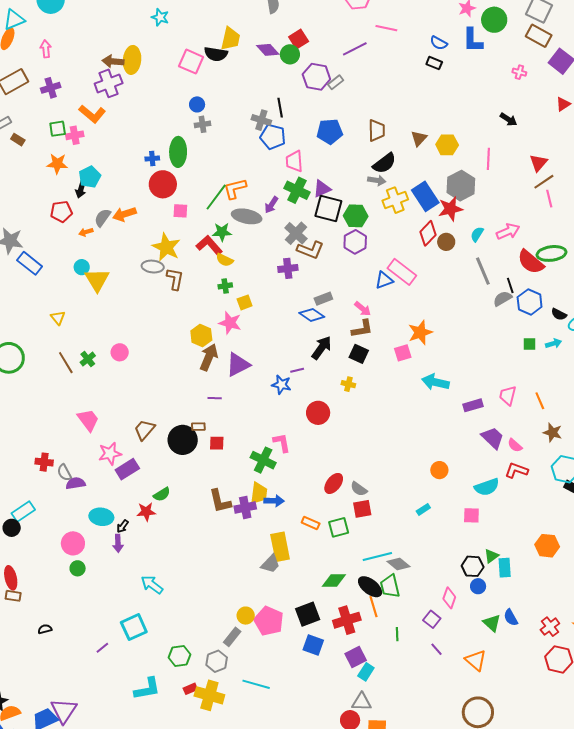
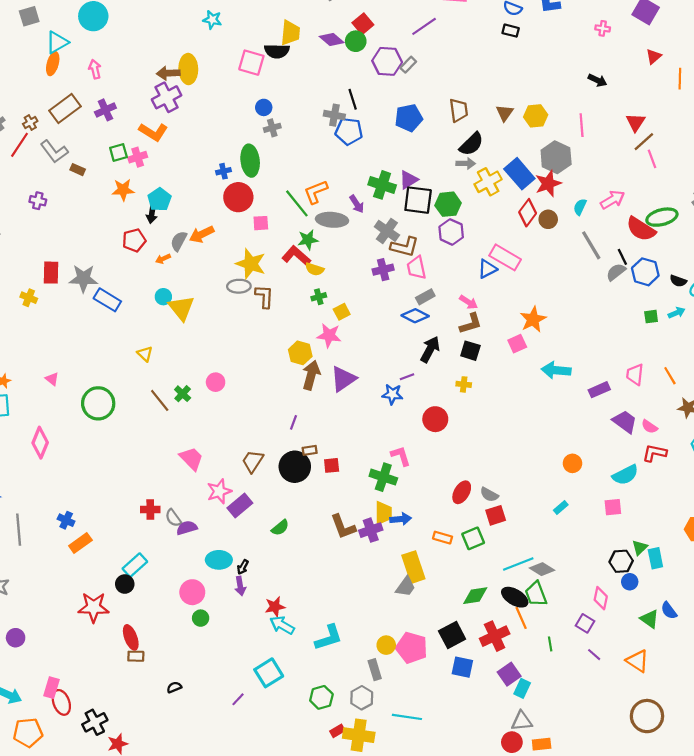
pink trapezoid: (294, 161) -> (416, 268), moved
green line: (216, 197) -> (297, 203), turned -68
purple arrow: (271, 205) -> (357, 204), turned -60
purple line: (215, 398) -> (293, 422), moved, turned -64
red star: (146, 512) -> (275, 607), moved
gray rectangle: (232, 637) -> (375, 670), turned -48
cyan L-shape: (147, 689) -> (329, 638), moved

